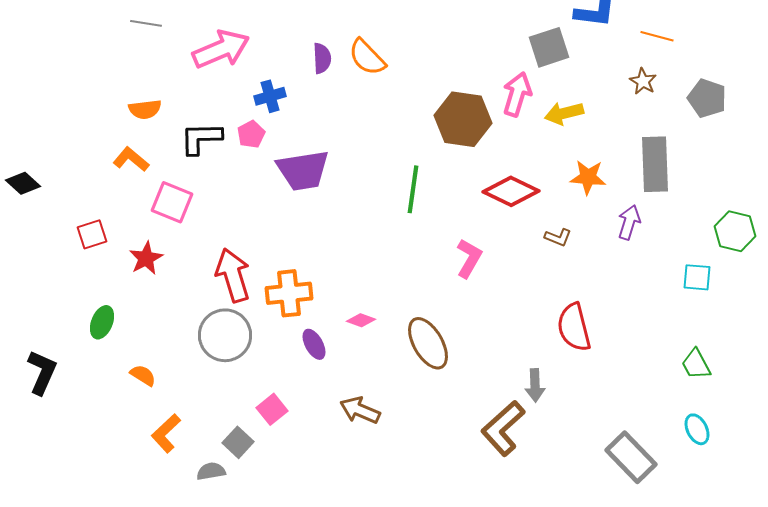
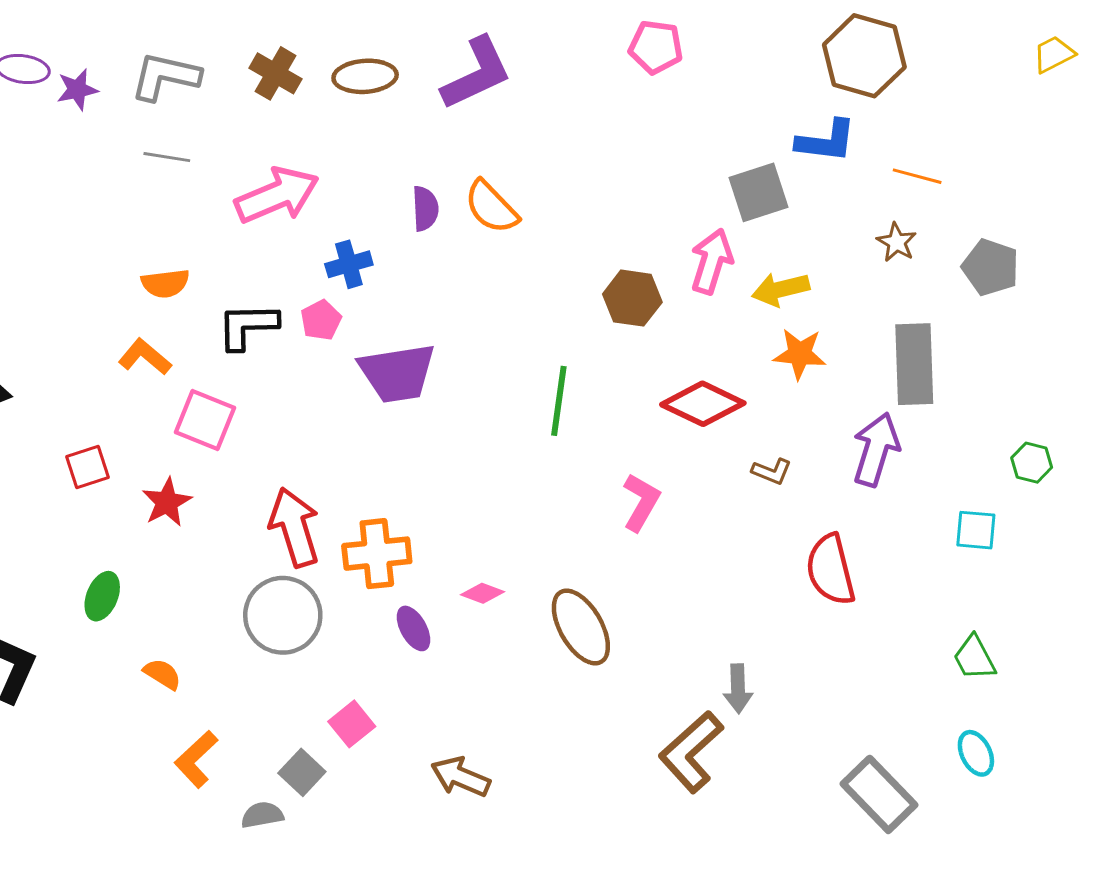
brown hexagon: (463, 119) -> (632, 298), size x0.7
orange star: (588, 177) -> (800, 354), moved
purple arrow: (629, 222) -> (876, 449), size x1.4
green hexagon: (735, 231) -> (1032, 463), size x0.7
red semicircle: (574, 327) -> (831, 570), moved
brown arrow: (360, 410) -> (460, 777), moved

